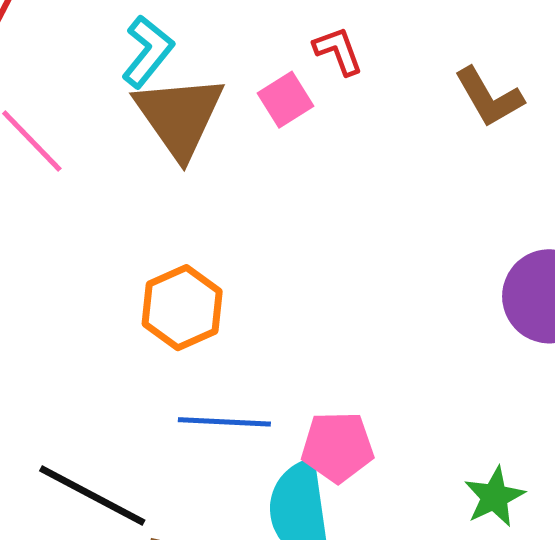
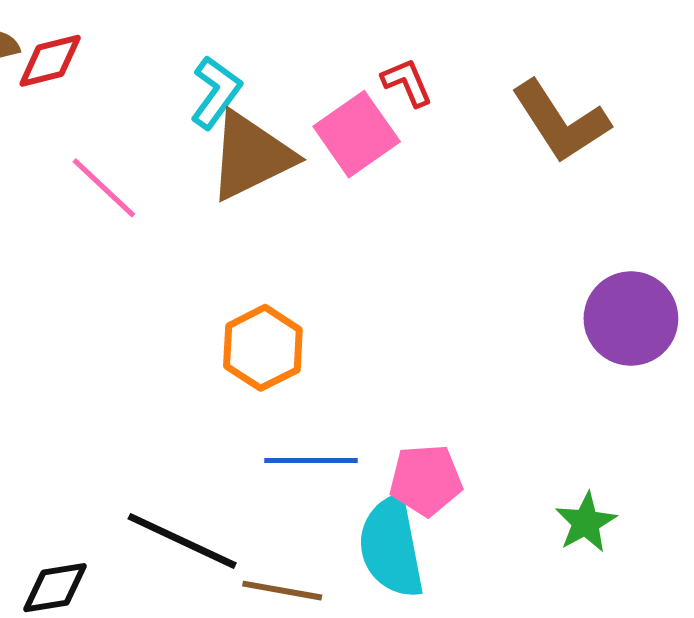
brown L-shape: (489, 97) -> (561, 121), size x1.4
pink square: (285, 100) -> (357, 134), size x1.5
brown triangle: (179, 116) -> (251, 156), turned 42

